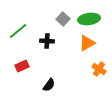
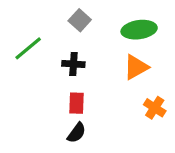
gray square: (63, 19) -> (80, 20), moved
red rectangle: (22, 66) -> (77, 103), moved, turned -64

